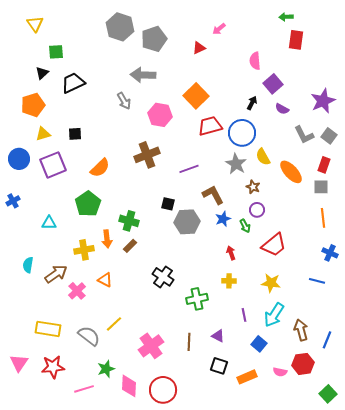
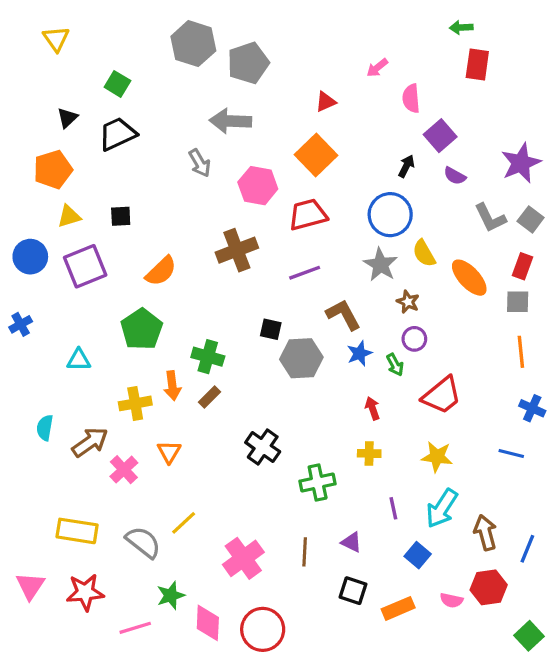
pink arrow: (219, 29) -> (377, 68), moved
red triangle: (199, 48) -> (326, 102), moved
green square: (56, 52) -> (117, 84), moved, turned 35
red trapezoid: (210, 126) -> (308, 215), moved
orange triangle: (105, 280) -> (169, 452), turned 35

